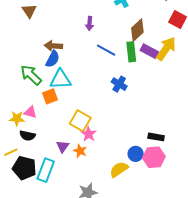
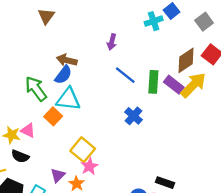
brown diamond: (137, 30) -> (186, 60), moved
orange square: (50, 96) -> (53, 116), turned -35

